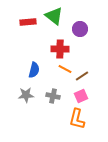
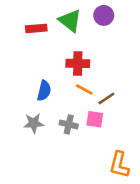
purple circle: (80, 29) -> (104, 15), moved
pink square: (81, 96) -> (95, 119), moved, turned 32
orange L-shape: (77, 119) -> (119, 165), moved

